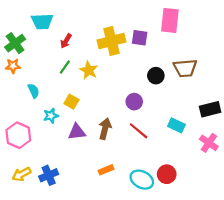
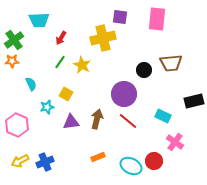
purple square: (140, 38) -> (120, 17), moved
purple circle: (134, 102) -> (124, 94), size x1.6
pink cross: (209, 143) -> (175, 142), moved

